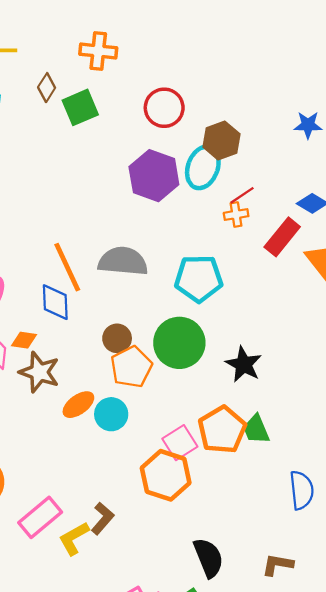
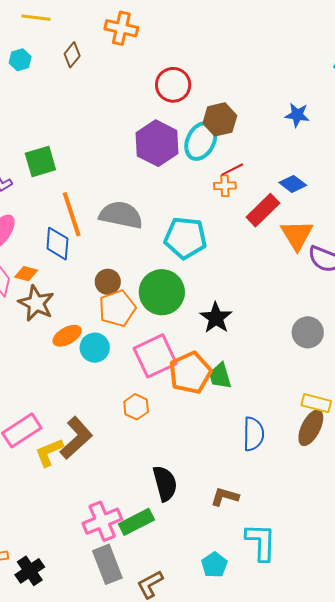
green square: (80, 107) -> (40, 162), moved
pink square: (180, 443) -> (155, 356), moved, size x1.4
orange hexagon: (166, 475) -> (136, 407), size x0.6
brown L-shape: (103, 518) -> (76, 438), size x1.5

